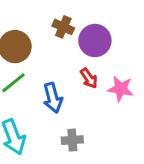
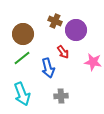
red arrow: (89, 78) -> (63, 52), moved

